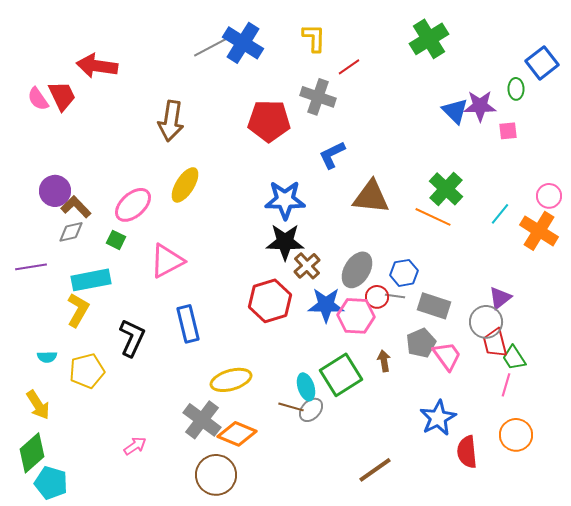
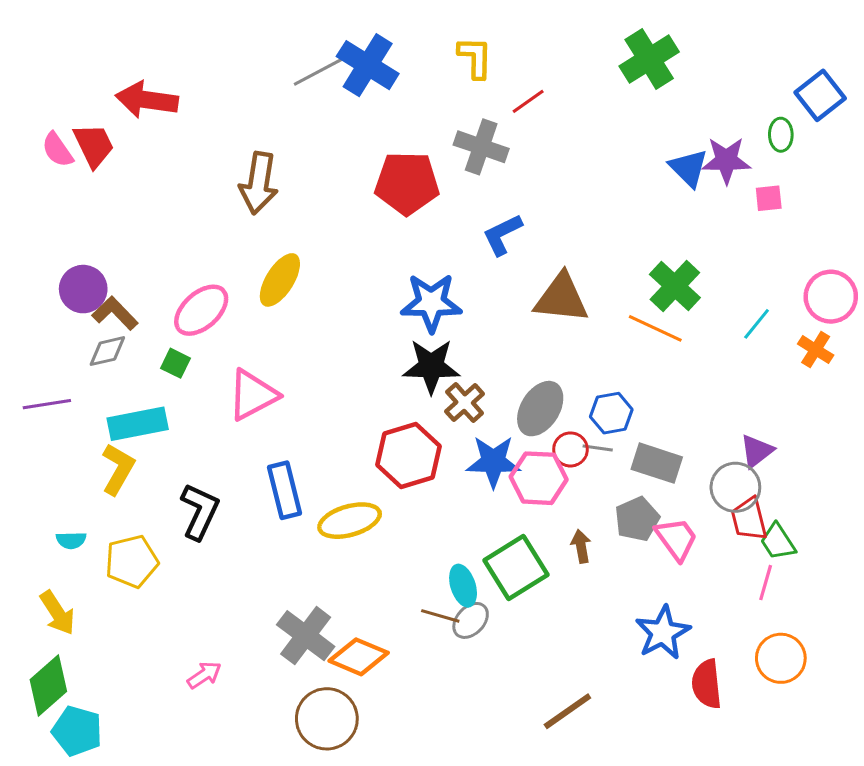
pink circle: (549, 196) -> (831, 297), size x1.4
orange cross: (539, 231) -> (816, 350), size x0.6
yellow ellipse: (231, 380) -> (350, 521), moved

